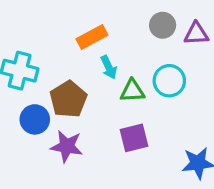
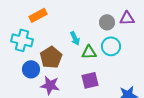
gray circle: (163, 25) -> (107, 22), moved
orange rectangle: (92, 37) -> (38, 15), moved

